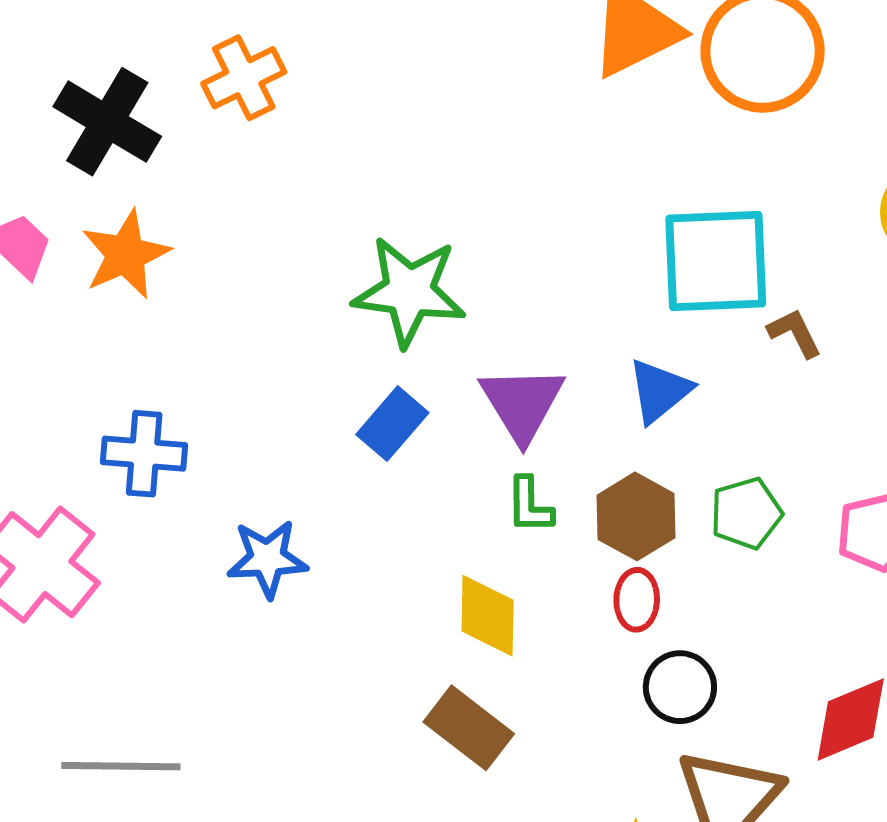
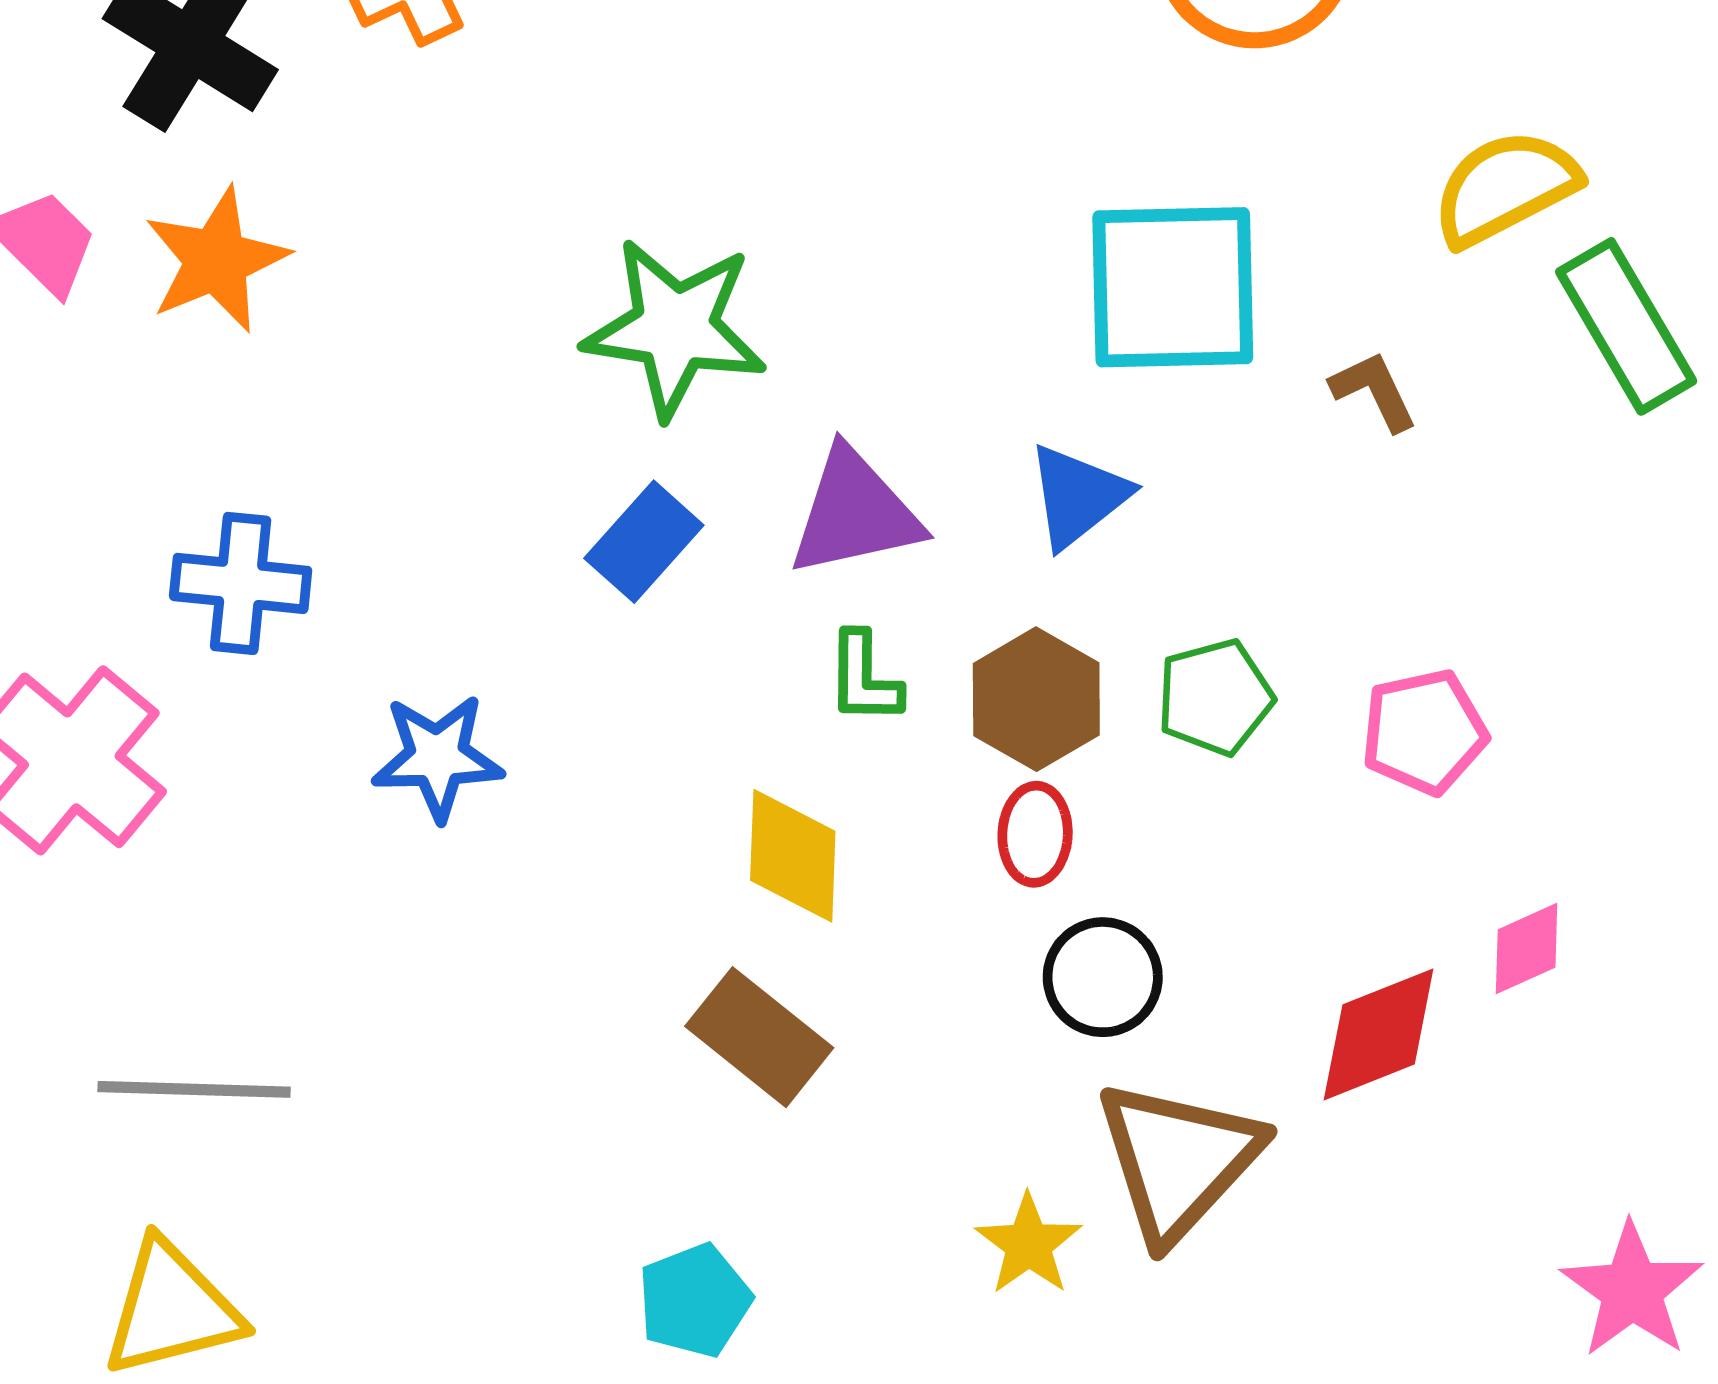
brown L-shape: (795, 333) -> (1374, 391), moved
purple triangle: (522, 404) -> (855, 513), turned 48

